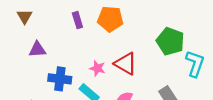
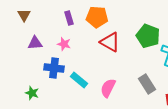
red triangle: (126, 64) -> (110, 42), moved
pink star: (97, 68) -> (64, 44), moved

